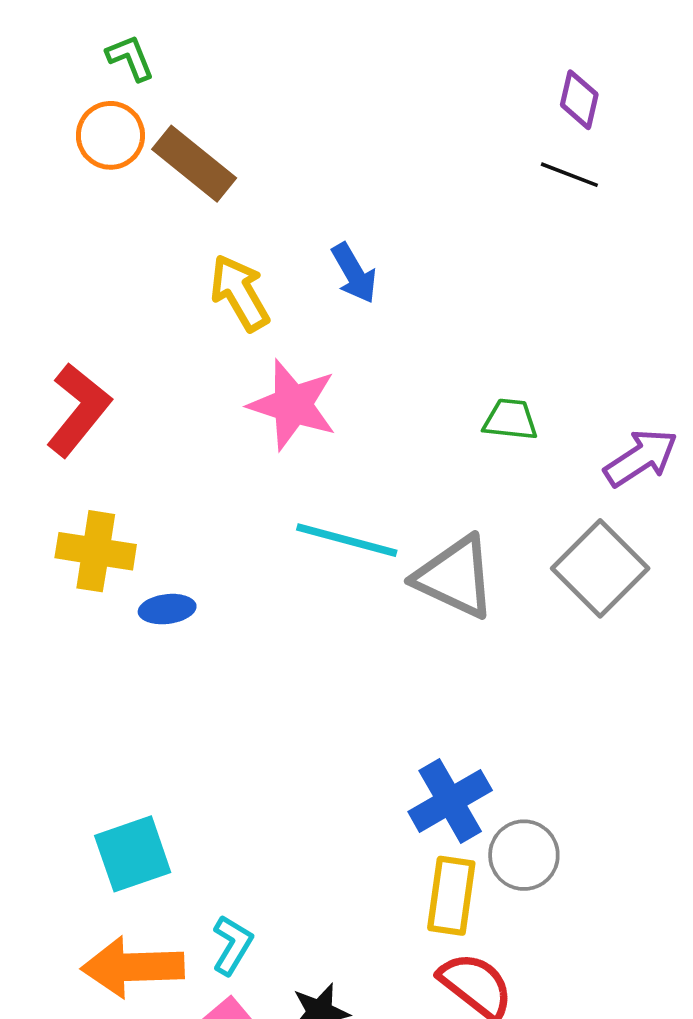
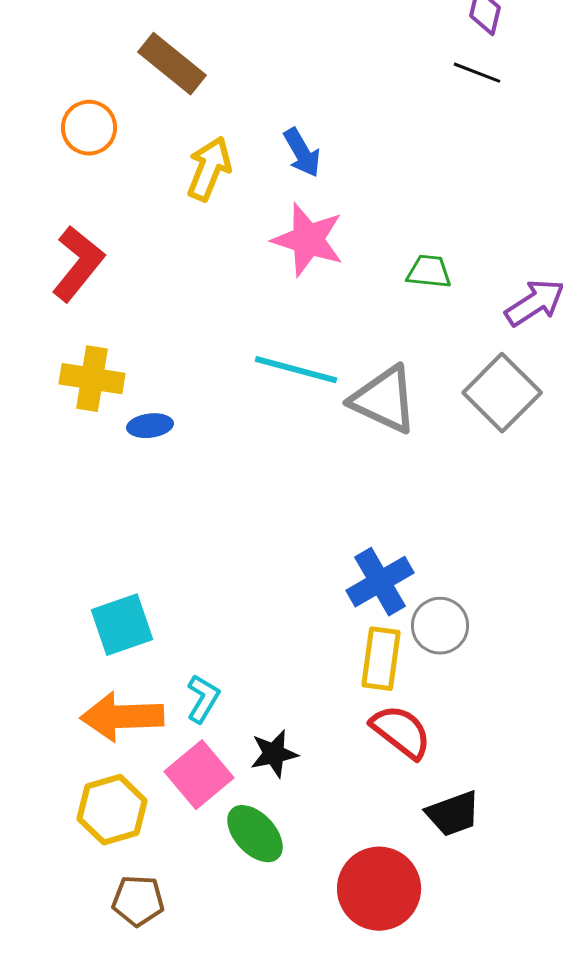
orange circle: (110, 135) -> (89, 128), moved
yellow arrow: (240, 293) -> (209, 169), turned 52
pink star: (293, 405) -> (308, 240), moved

